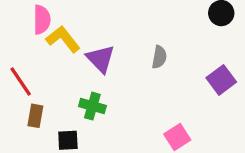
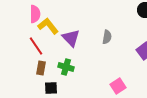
red line: (21, 82) -> (36, 46), moved
brown rectangle: (35, 116) -> (41, 68), moved

